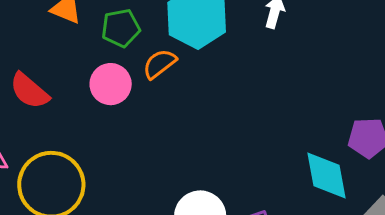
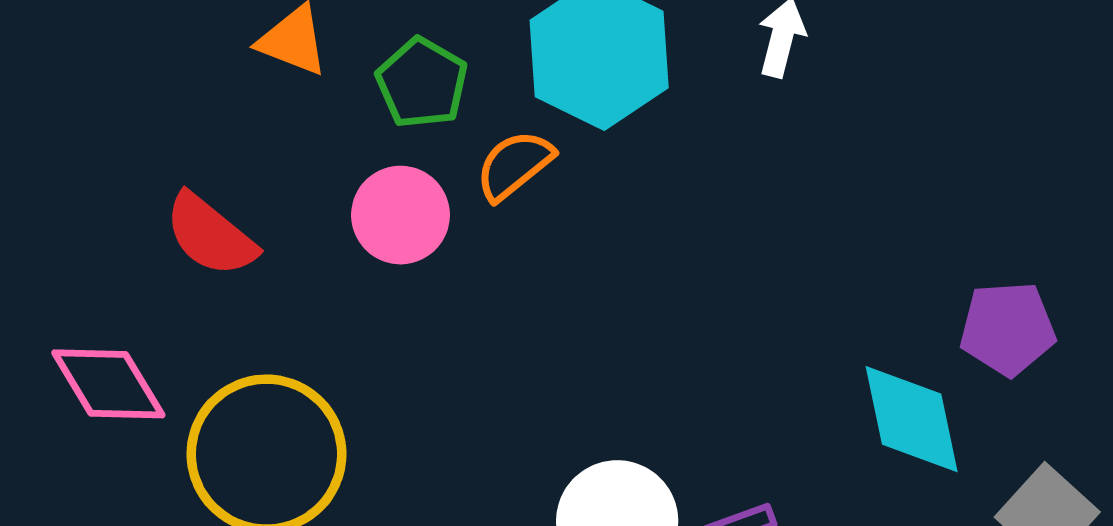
green pentagon: (121, 28) -> (422, 83), turned -30

